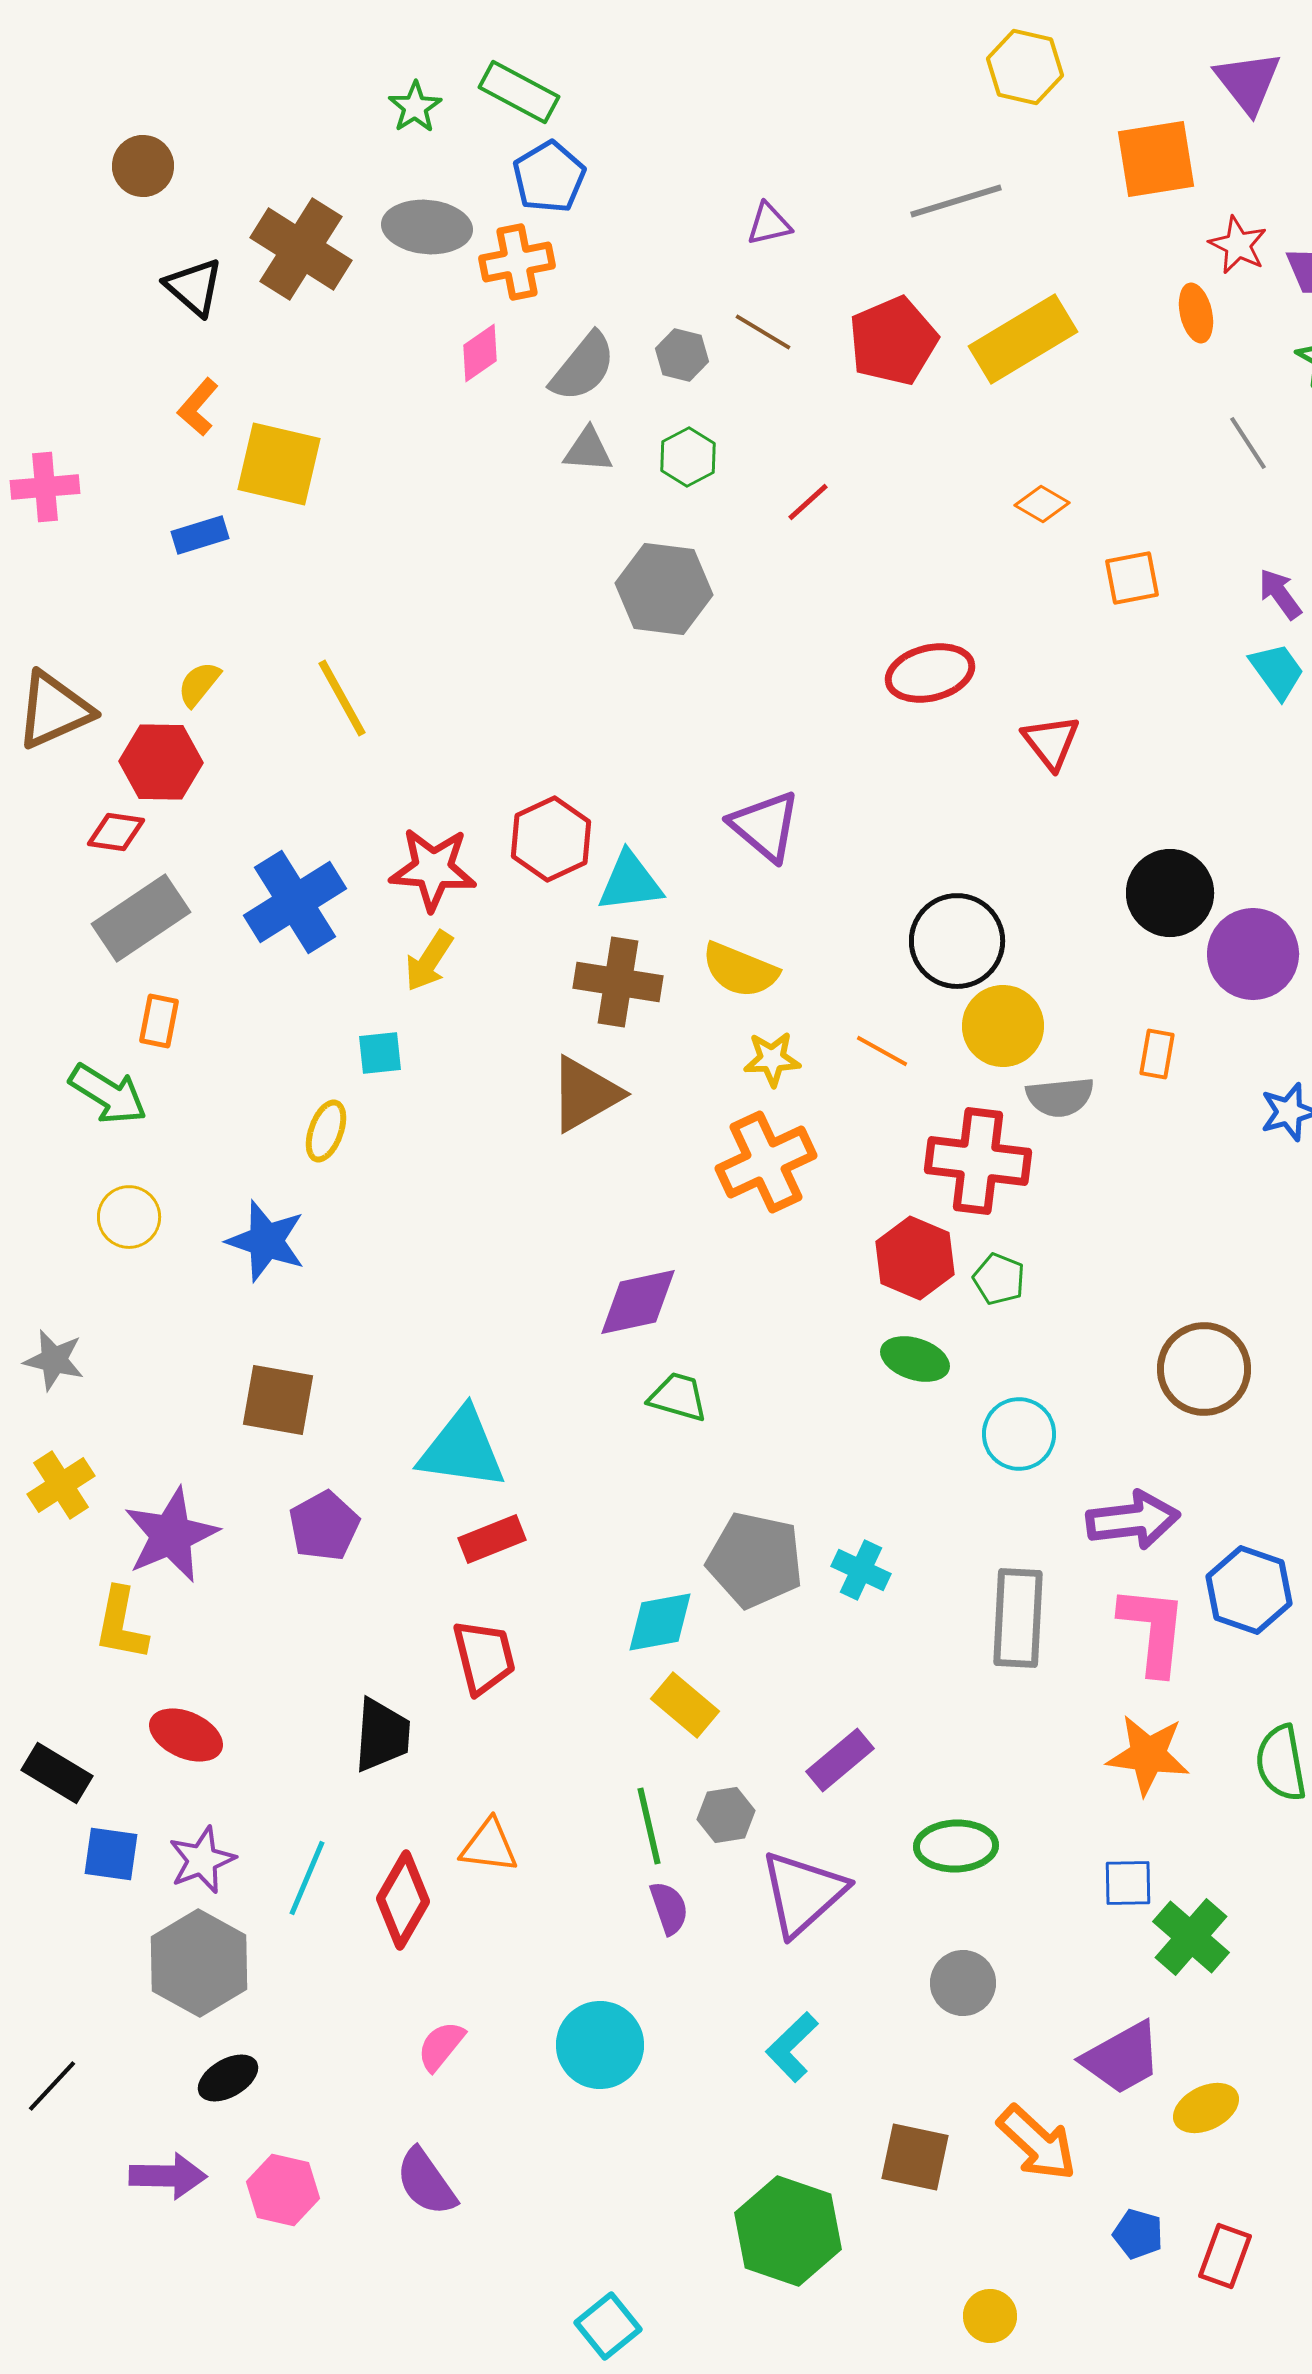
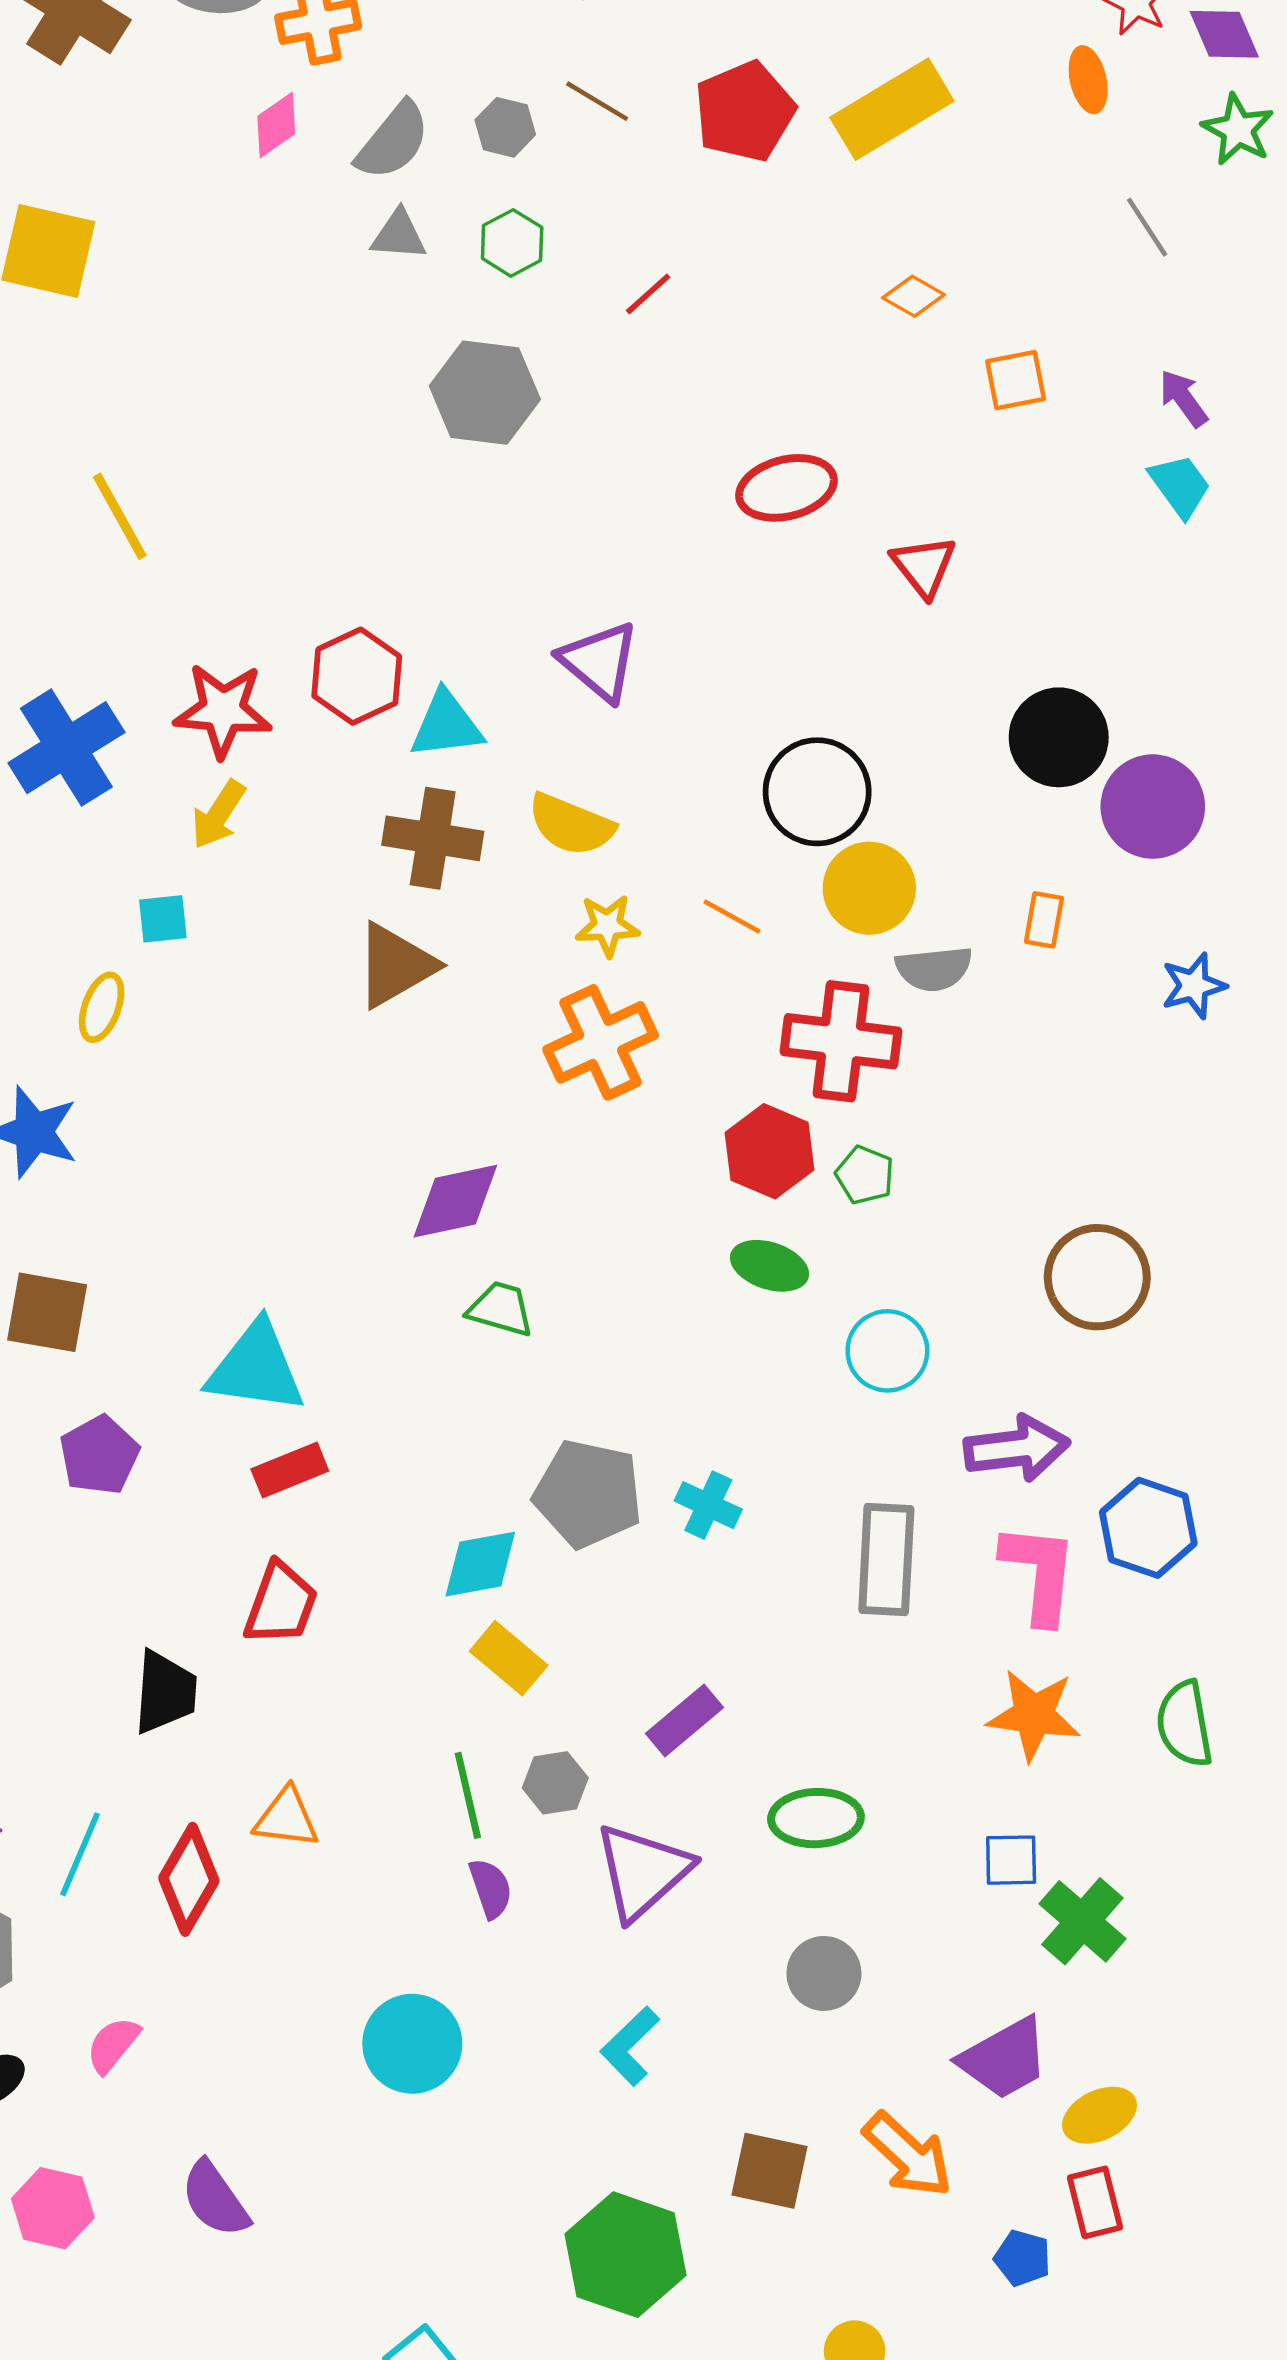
red trapezoid: (484, 1657) -> (281, 1604), turned 34
pink semicircle: (441, 2046) -> (113, 2045), moved
red rectangle: (1225, 2256) -> (1095, 2202), moved, turned -34

